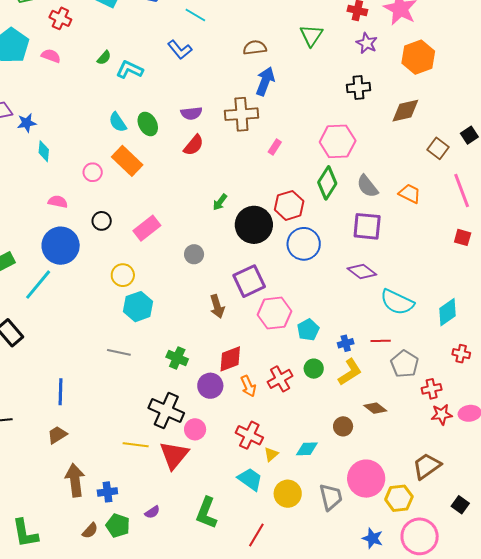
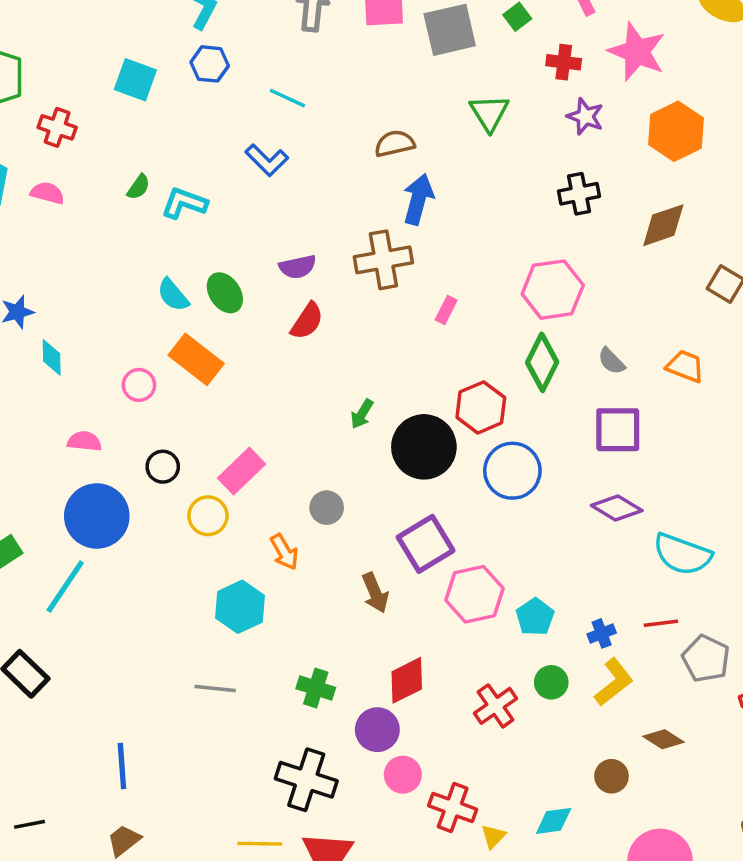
gray semicircle: (367, 186) -> (611, 361), size x0.7
yellow circle: (123, 275) -> (208, 516), moved
orange arrow: (248, 386) -> (284, 552), moved
pink circle: (195, 429) -> (403, 775), moved

